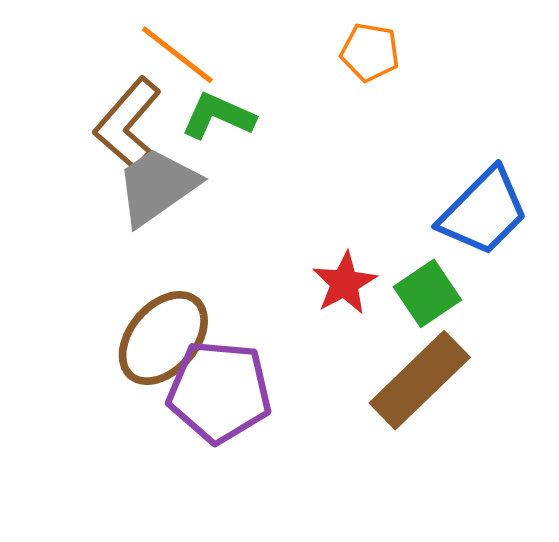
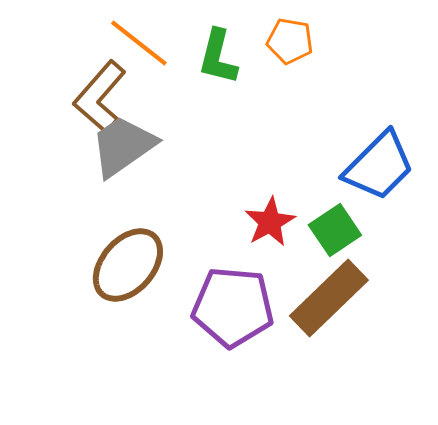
green L-shape: (218, 116) -> (218, 57), moved, turned -100
purple pentagon: (219, 392) -> (233, 307), moved

